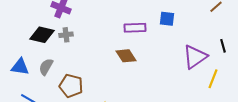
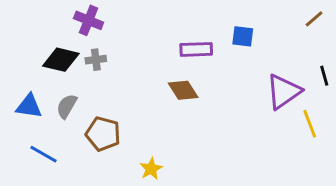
yellow line: (213, 79) -> (310, 124), turned -42

